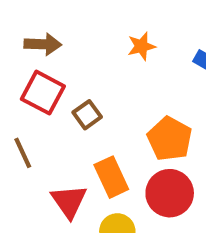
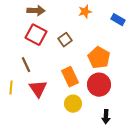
brown square: (87, 115) -> (65, 40), moved
red triangle: (69, 201) -> (38, 89), moved

